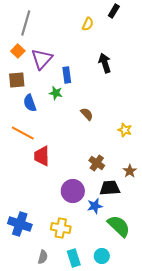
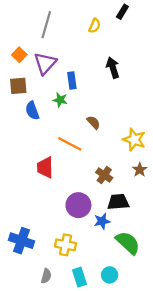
gray line: (26, 23) -> (46, 25), moved
yellow star: (125, 130) -> (134, 140), size x1.5
orange line: (23, 133) -> (70, 144), moved
brown star: (130, 171) -> (140, 170), moved

